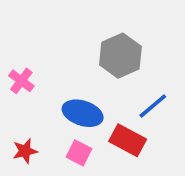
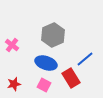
gray hexagon: (120, 56) -> (53, 35), moved
red rectangle: (128, 140) -> (71, 78), turned 30

